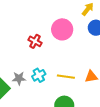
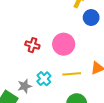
pink circle: (62, 29) -> (64, 44), moved

